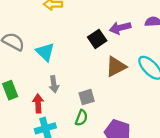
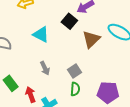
cyan triangle: (45, 52) -> (41, 34), moved
red arrow: (38, 103) -> (31, 95), moved

